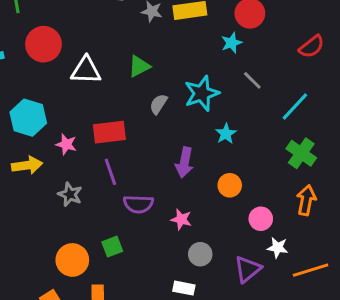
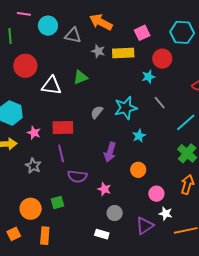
green triangle: (139, 66) -> (80, 77), moved

